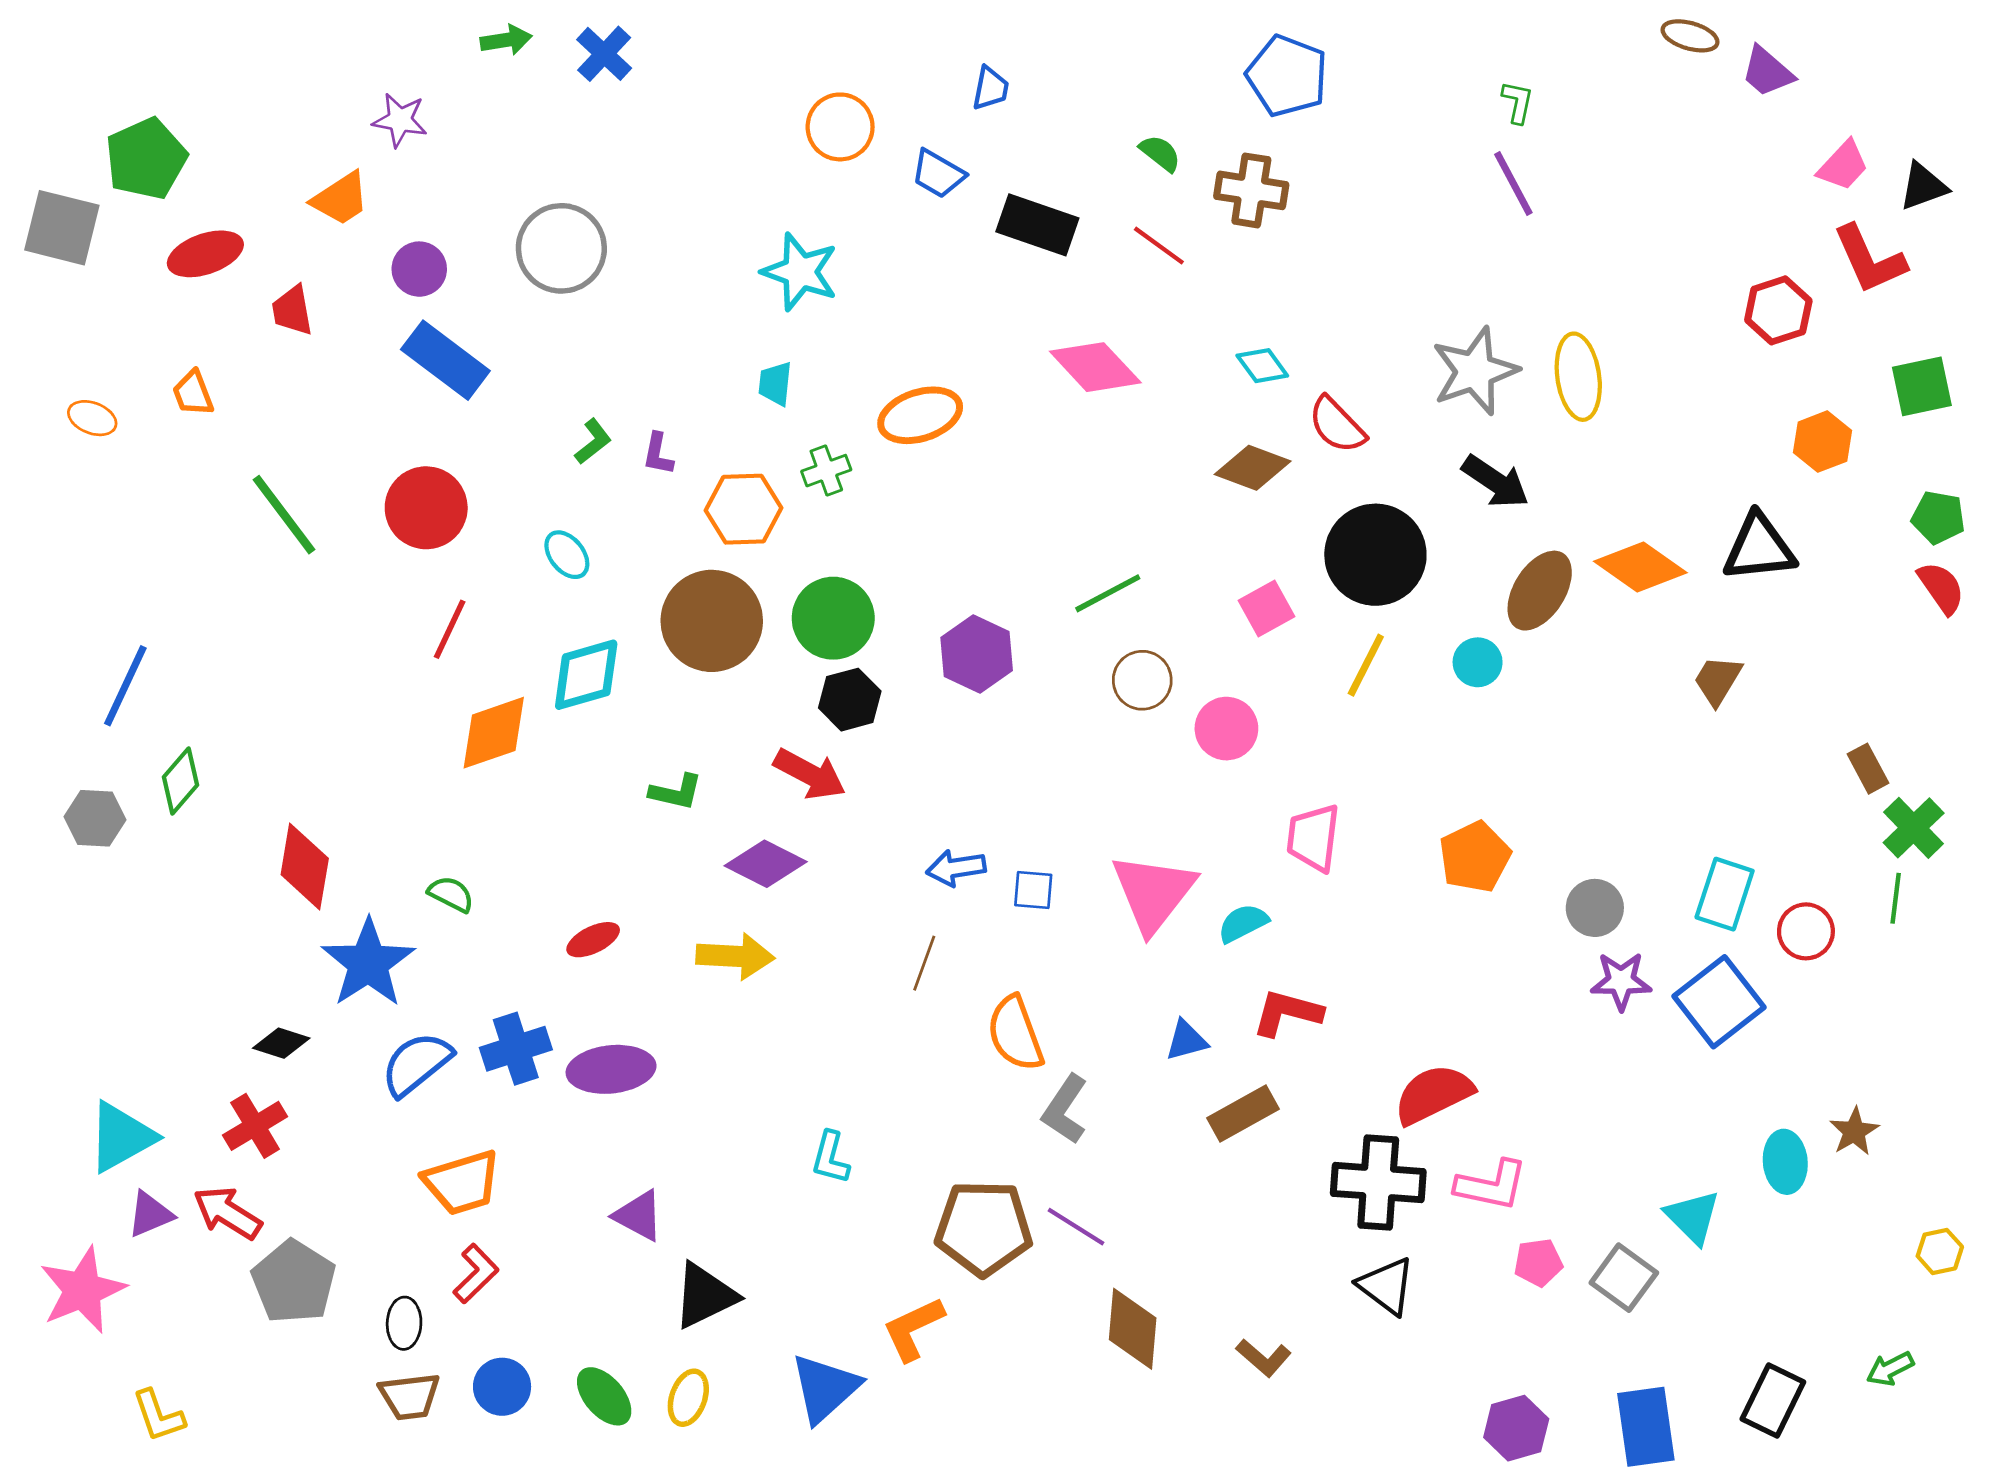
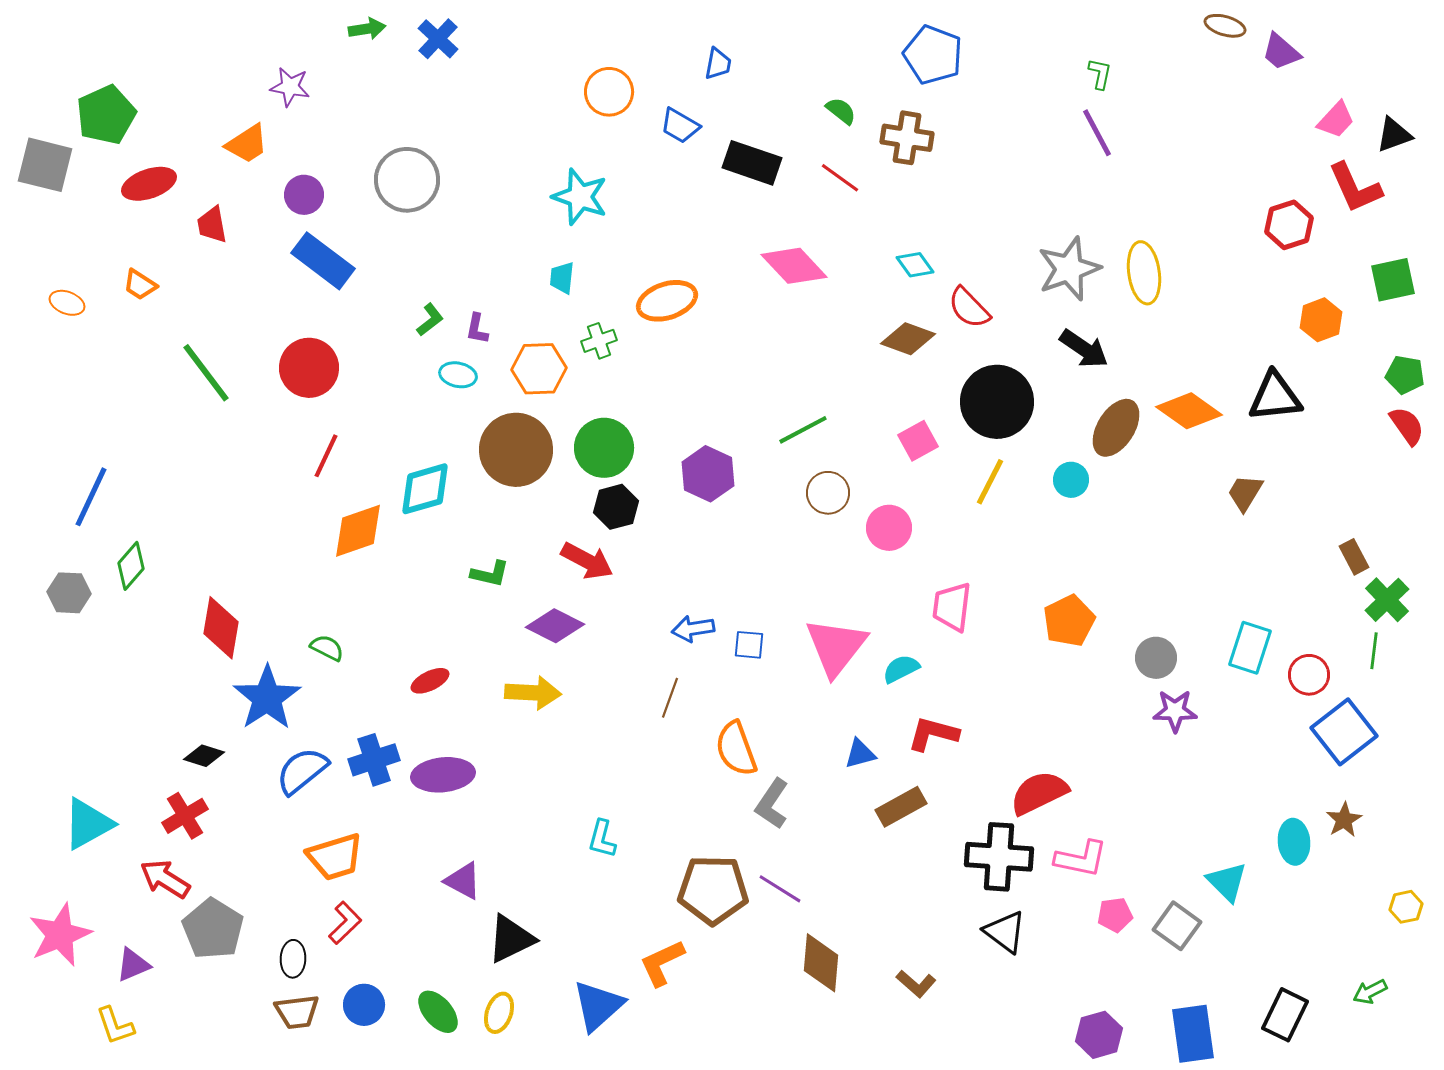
orange trapezoid: (193, 393) -> (140, 285), turned -36
cyan ellipse: (567, 555) -> (458, 375), moved, turned -39
blue square: (1719, 1002) -> (1344, 732), moved
purple triangle: (150, 1214) -> (133, 965), moved

